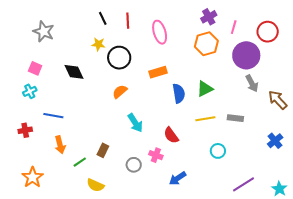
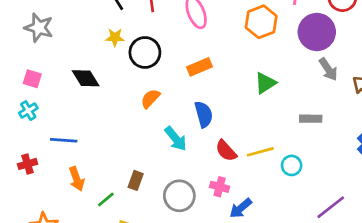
blue semicircle: (179, 93) -> (204, 114), moved
yellow line: (205, 119) -> (260, 152), moved
pink cross: (156, 155) -> (220, 187), moved
gray circle: (134, 165) -> (179, 196), size x1.5

